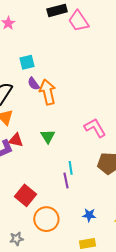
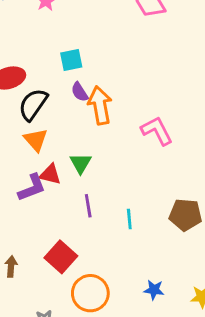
pink L-shape: (95, 128) -> (157, 131), moved
green triangle: (48, 136) -> (81, 163), moved
purple line: (66, 181) -> (88, 206), moved

